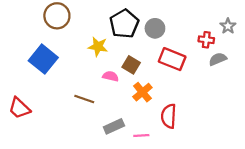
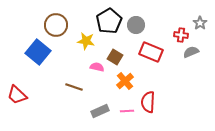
brown circle: (57, 16) -> (56, 25), moved
pink line: (141, 135) -> (127, 111), moved

